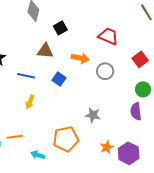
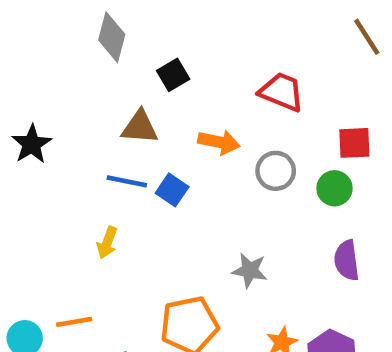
red square: (140, 59) -> (354, 143), turned 35
blue line: (26, 76) -> (127, 181), moved
green circle: (143, 89) -> (334, 188), moved

